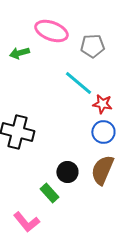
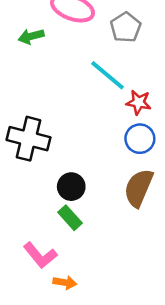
gray pentagon: (92, 46) -> (126, 27), turned -30
black circle: (67, 172) -> (71, 187), moved

